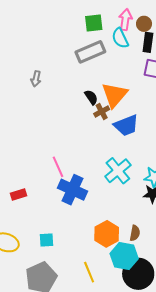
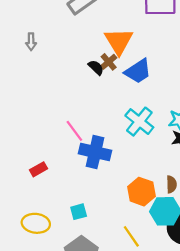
black semicircle: (91, 97) -> (96, 67), moved

